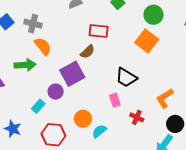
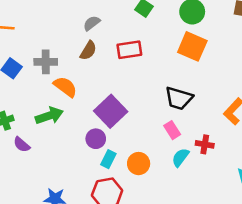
brown semicircle: (88, 52) -> (88, 51), moved
cyan rectangle: (38, 106) -> (108, 159), moved
cyan semicircle: (99, 131) -> (180, 157), moved

